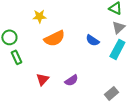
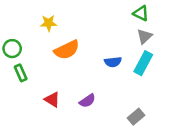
blue semicircle: (92, 40) -> (113, 62), moved, turned -40
red triangle: (42, 79) -> (52, 100), turned -40

